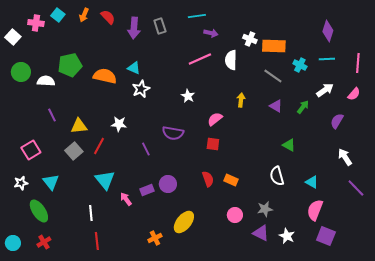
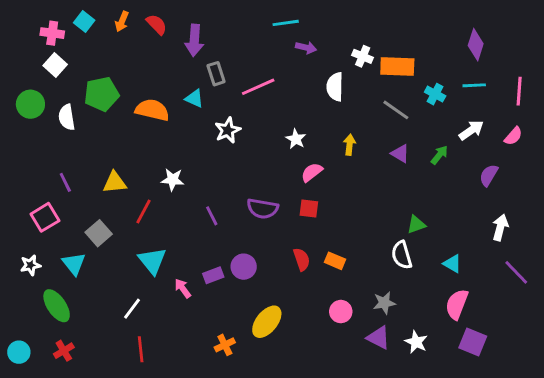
gray rectangle: (160, 26) -> (216, 74), moved
white square: (13, 37) -> (55, 65), moved
pink line: (200, 59) -> (258, 87), moved
white semicircle: (46, 81) -> (67, 117), turned -102
white star: (141, 89) -> (228, 130), moved
white star: (188, 96) -> (296, 139), moved
purple line: (52, 115) -> (65, 182), moved
purple semicircle: (173, 133) -> (262, 209), moved
green triangle: (289, 145) -> (416, 225), moved, turned -48
gray square: (74, 151) -> (99, 233), moved
white arrow: (345, 157) -> (500, 227), turned 48
white line: (91, 213) -> (132, 309), turned 42

